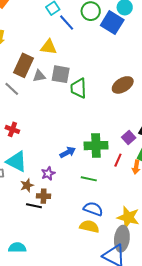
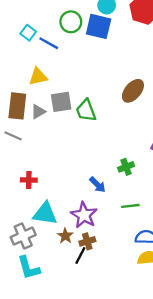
green cross: (96, 146) -> (126, 167), size x0.6
blue arrow: (68, 152) -> (98, 185), turned 91
purple star: (48, 173) -> (84, 215), size x1.6
black line: (34, 206) -> (80, 255), turned -56

